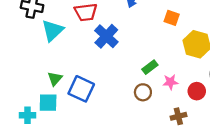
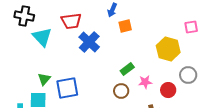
orange square: (172, 18) -> (125, 26), moved, turned -32
cyan triangle: (53, 31) -> (42, 37), turned -30
blue square: (81, 89) -> (67, 88), turned -35

